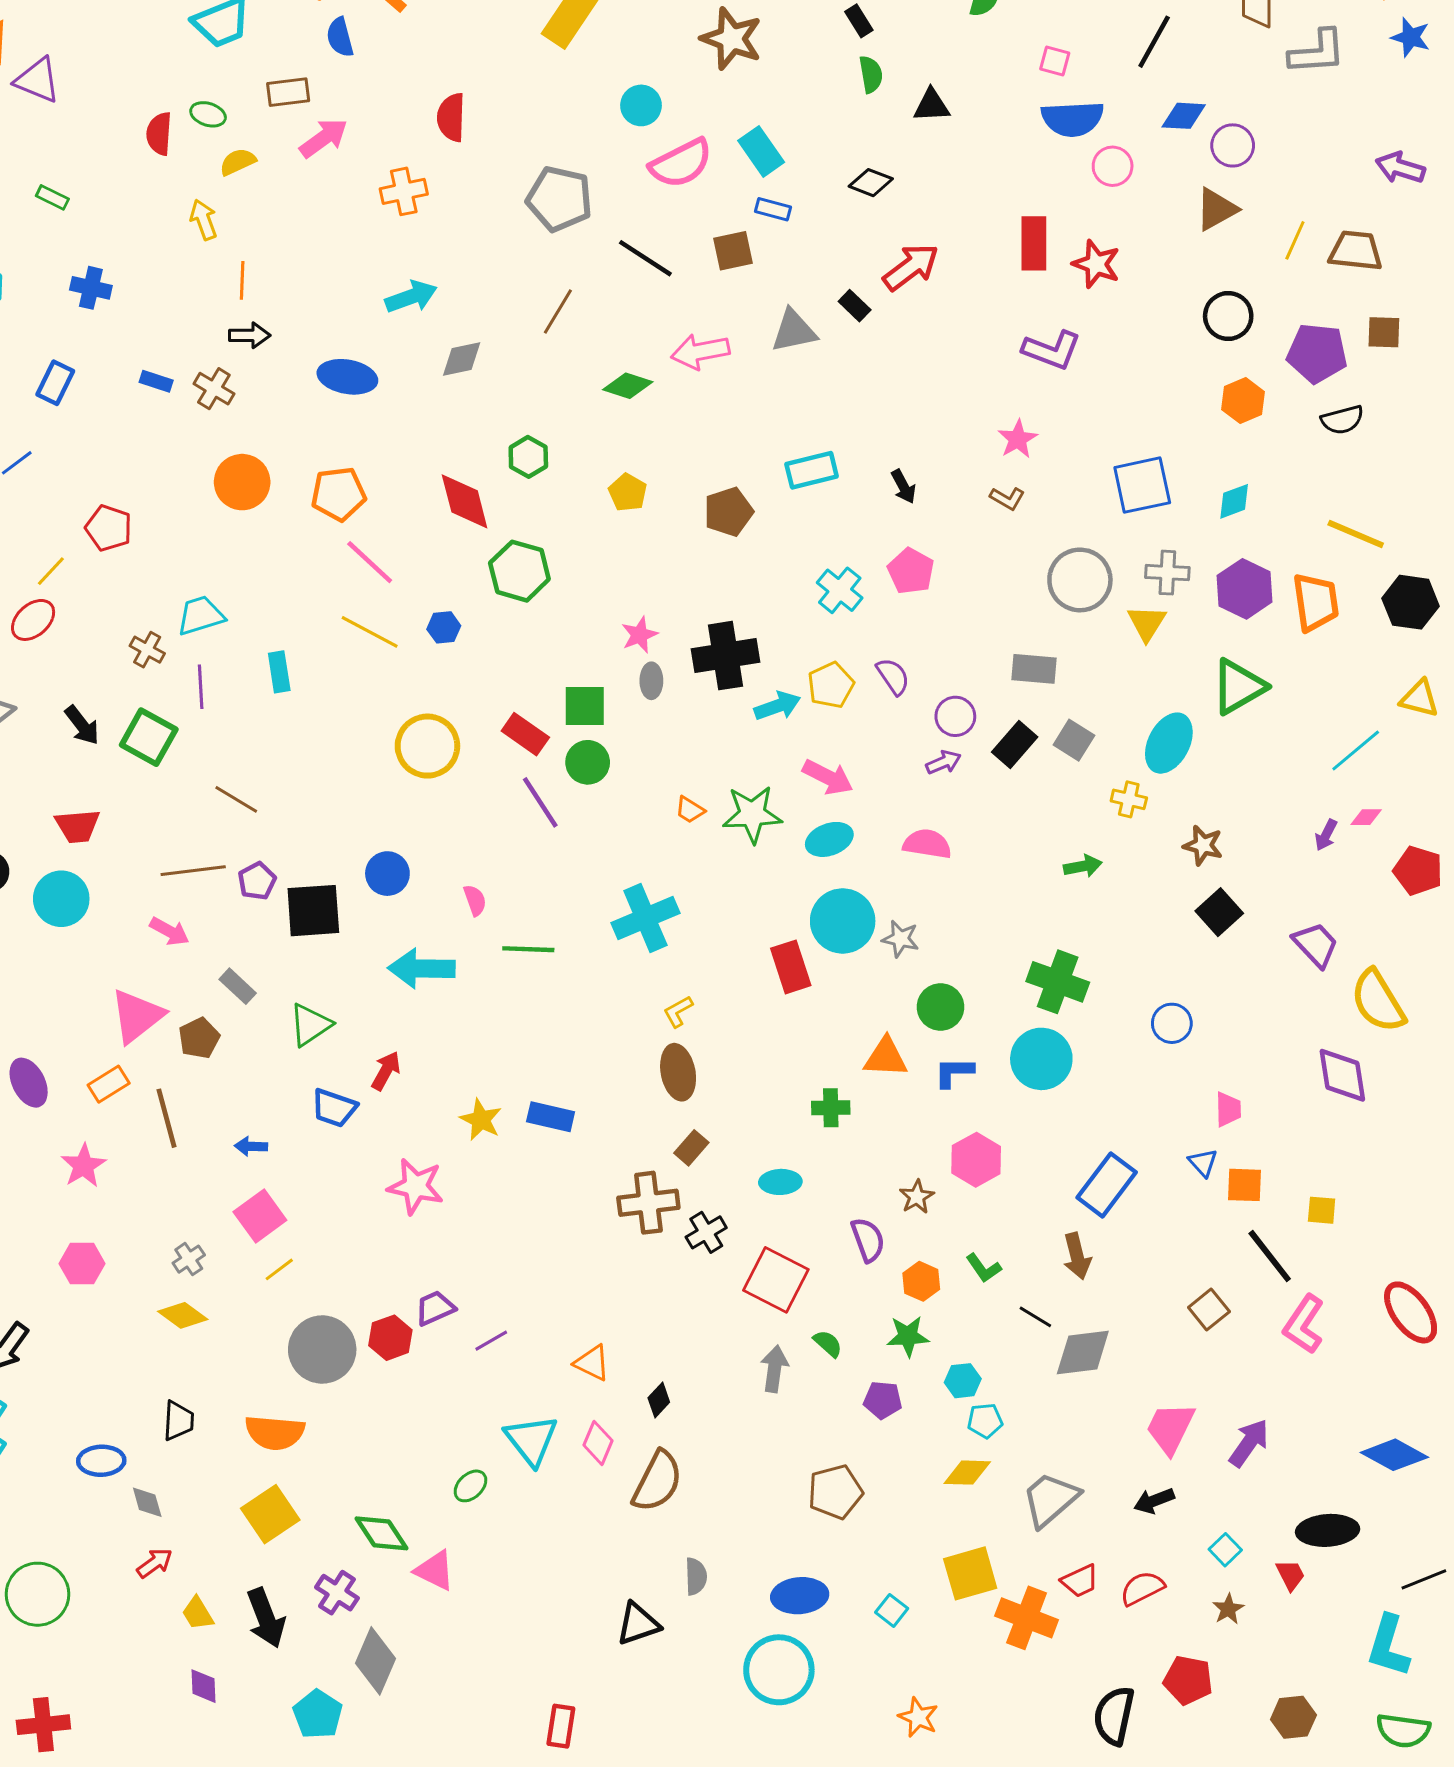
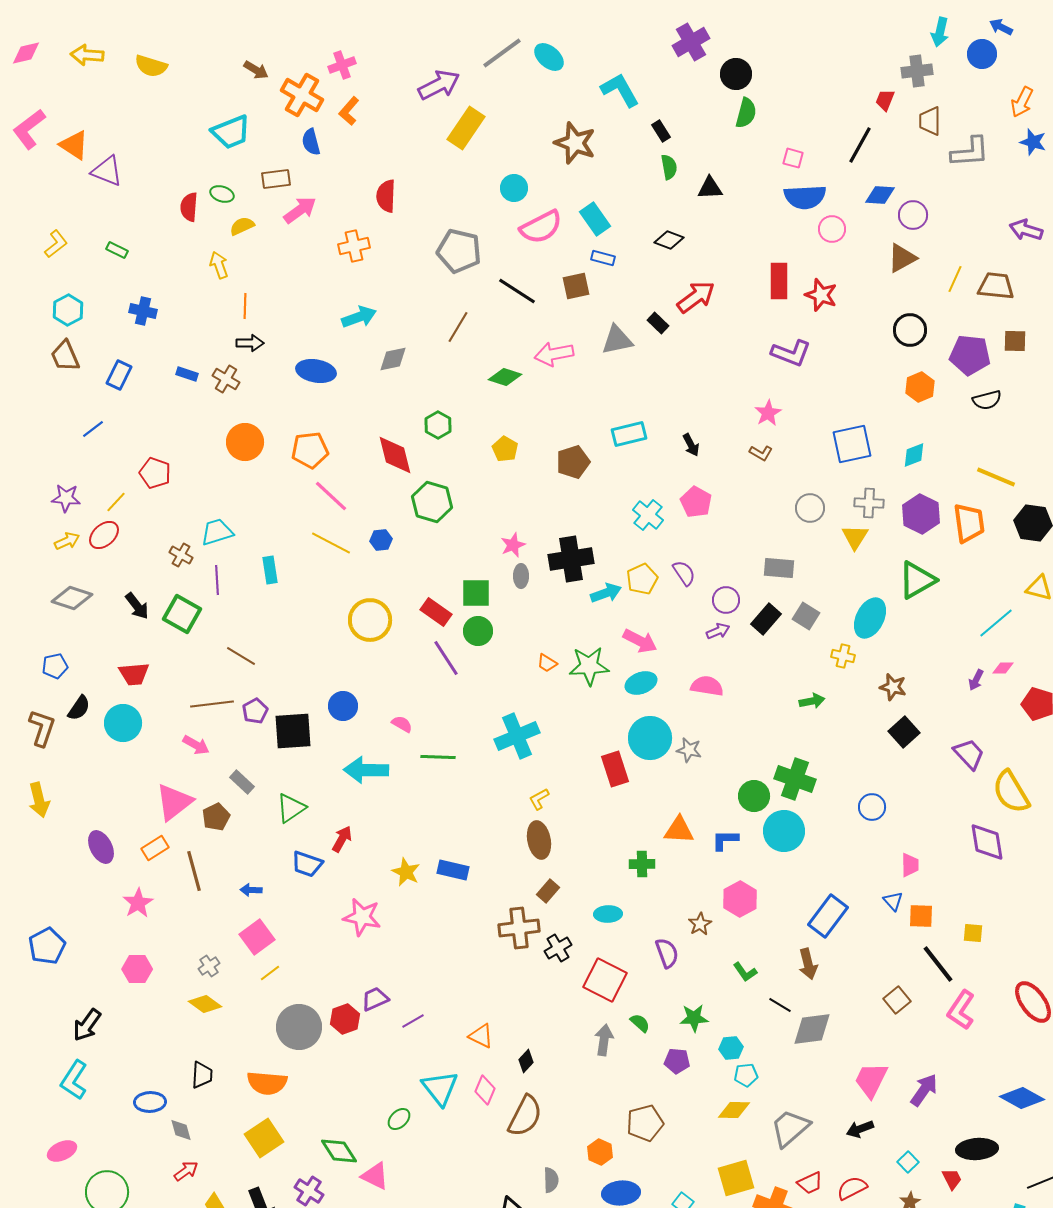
gray circle: (1080, 580) -> (810, 508), size x0.7
pink semicircle: (475, 900) -> (402, 724), turned -40
green circle: (941, 1007) -> (754, 796), moved
orange hexagon: (921, 1281) -> (600, 1152), moved

